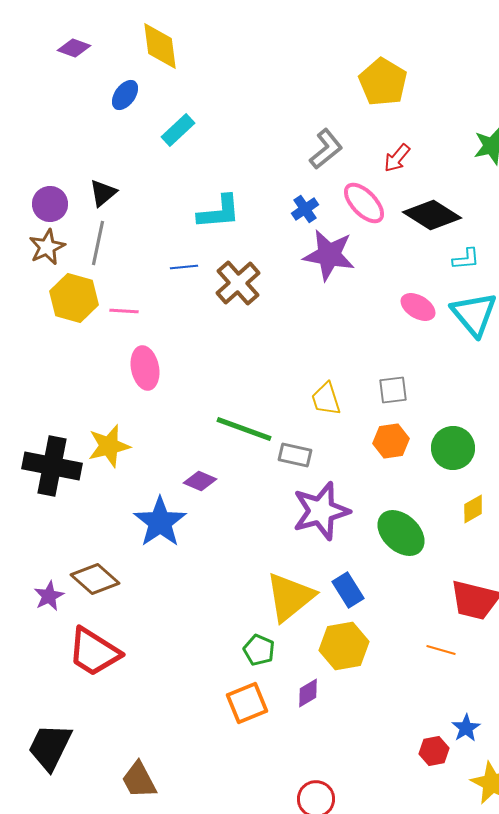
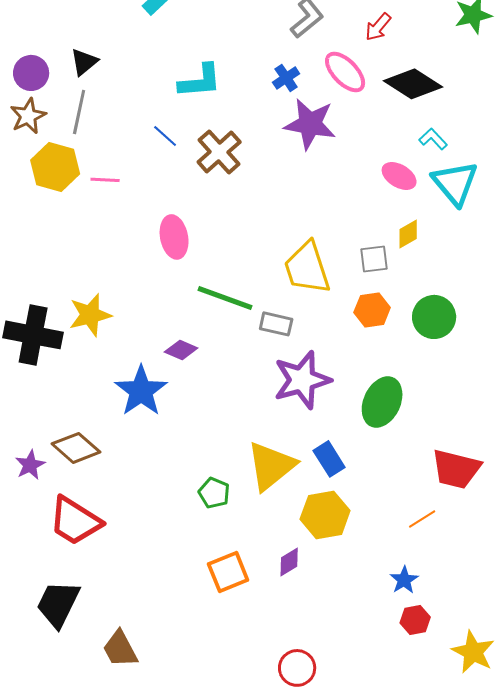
cyan L-shape: (466, 259) -> (433, 139), moved, turned -128
blue line: (184, 267) -> (165, 136), turned 48
pink ellipse: (145, 368) -> (174, 237), moved
yellow trapezoid: (326, 399) -> (307, 268), size x1.6
yellow diamond: (473, 509) -> (408, 234), moved
green ellipse: (401, 533) -> (382, 402), turned 72
green pentagon: (259, 650) -> (214, 493), moved
orange line: (441, 650) -> (422, 519), turned -48
blue star: (466, 728) -> (404, 580), moved
black trapezoid: (50, 747) -> (58, 604), moved

